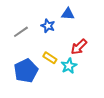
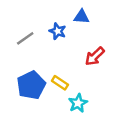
yellow rectangle: (50, 58) -> (60, 83), moved
cyan star: (69, 66) -> (78, 103), moved

